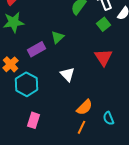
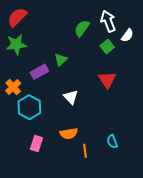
orange semicircle: (84, 107) -> (69, 133), moved, turned 36
orange line: (82, 127) -> (85, 151), turned -32

